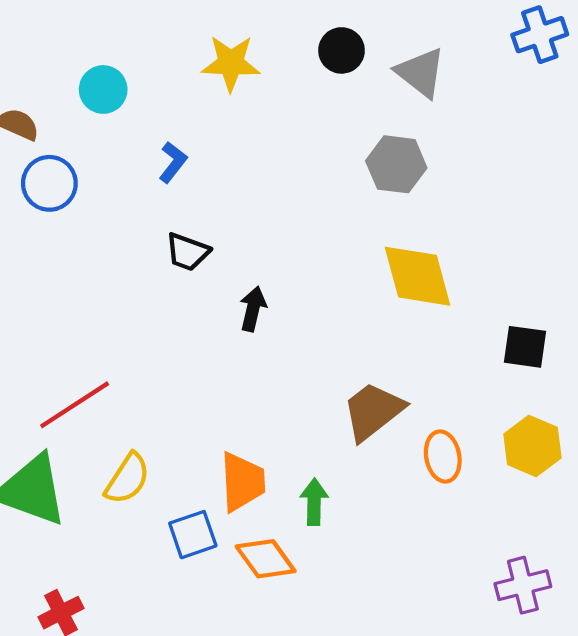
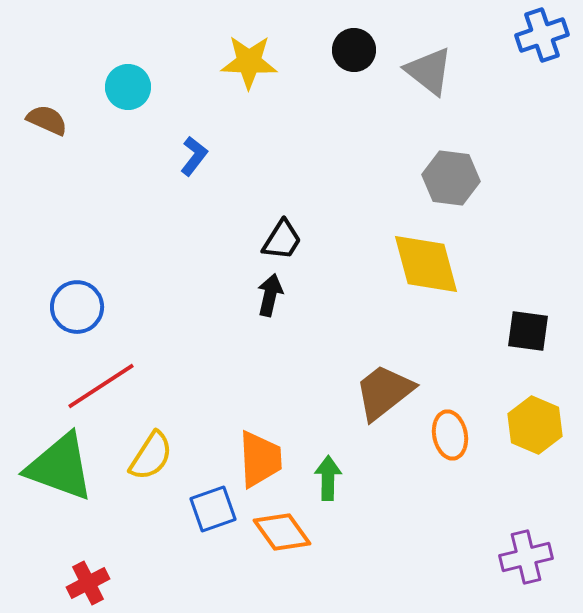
gray hexagon: (396, 164) -> (451, 178), moved
blue circle: (49, 183) -> (77, 307), moved
black trapezoid: (188, 252) -> (282, 240), moved, turned -78

